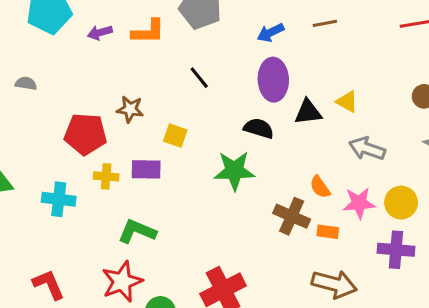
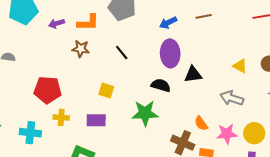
yellow triangle: (347, 102) -> (240, 66), moved
brown star: (130, 109) -> (81, 49), moved
purple rectangle: (146, 169) -> (96, 120), moved

